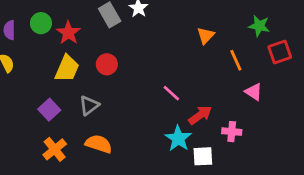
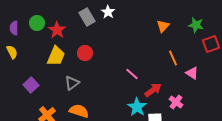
orange triangle: (206, 36) -> (163, 26), moved
orange line: (236, 60) -> (173, 58), moved
purple square: (49, 110) -> (31, 85), moved
pink cross: (232, 132) -> (176, 102), turned 32

